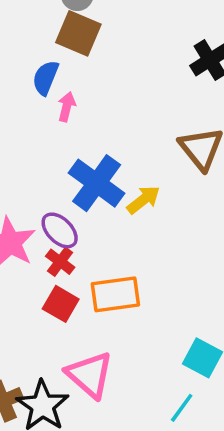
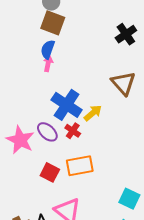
blue semicircle: (46, 78) -> (48, 49), moved
red cross: (60, 262) -> (73, 131), moved

